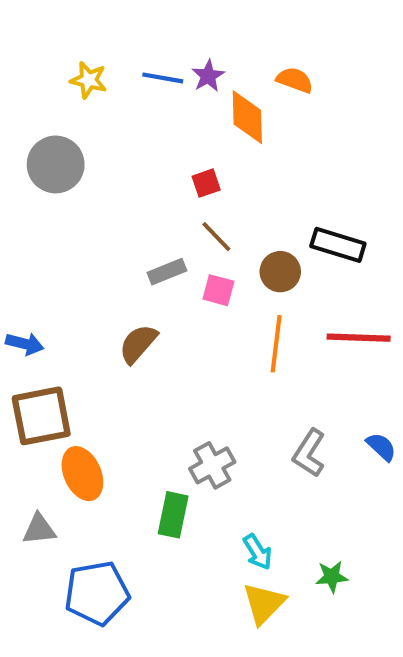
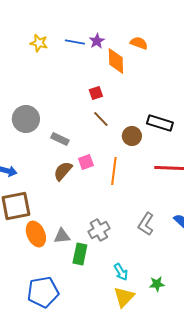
gray circle: (56, 164) -> (26, 119), moved
gray rectangle: (167, 272) -> (60, 139), moved, turned 48
pink square: (218, 290) -> (86, 162), moved, turned -35
orange line: (276, 344) -> (114, 171), moved
gray triangle: (39, 529) -> (62, 236), moved

